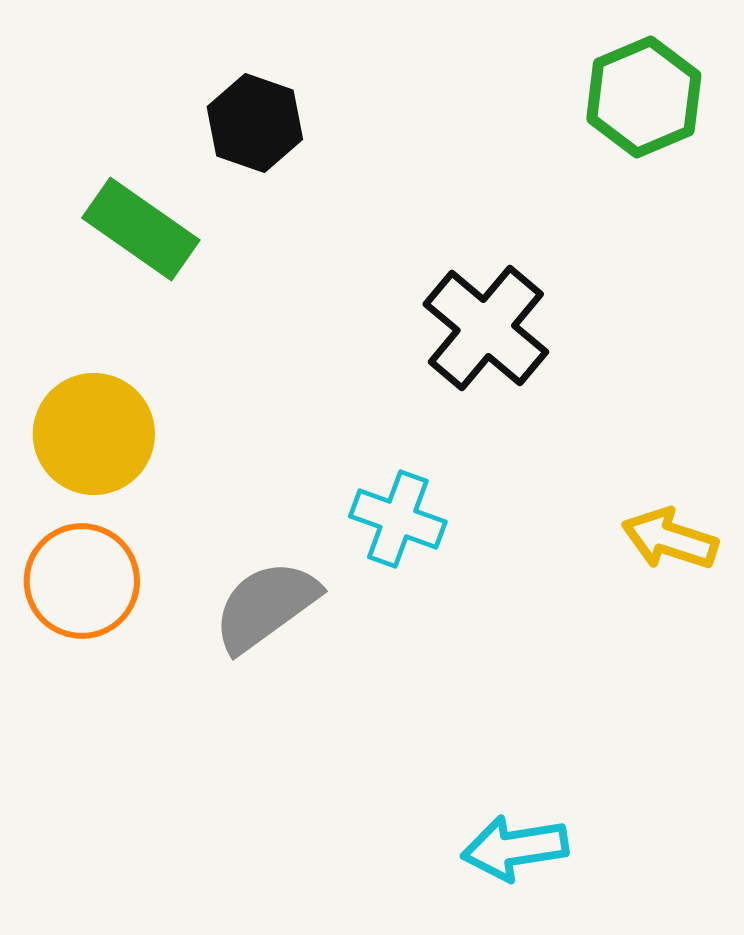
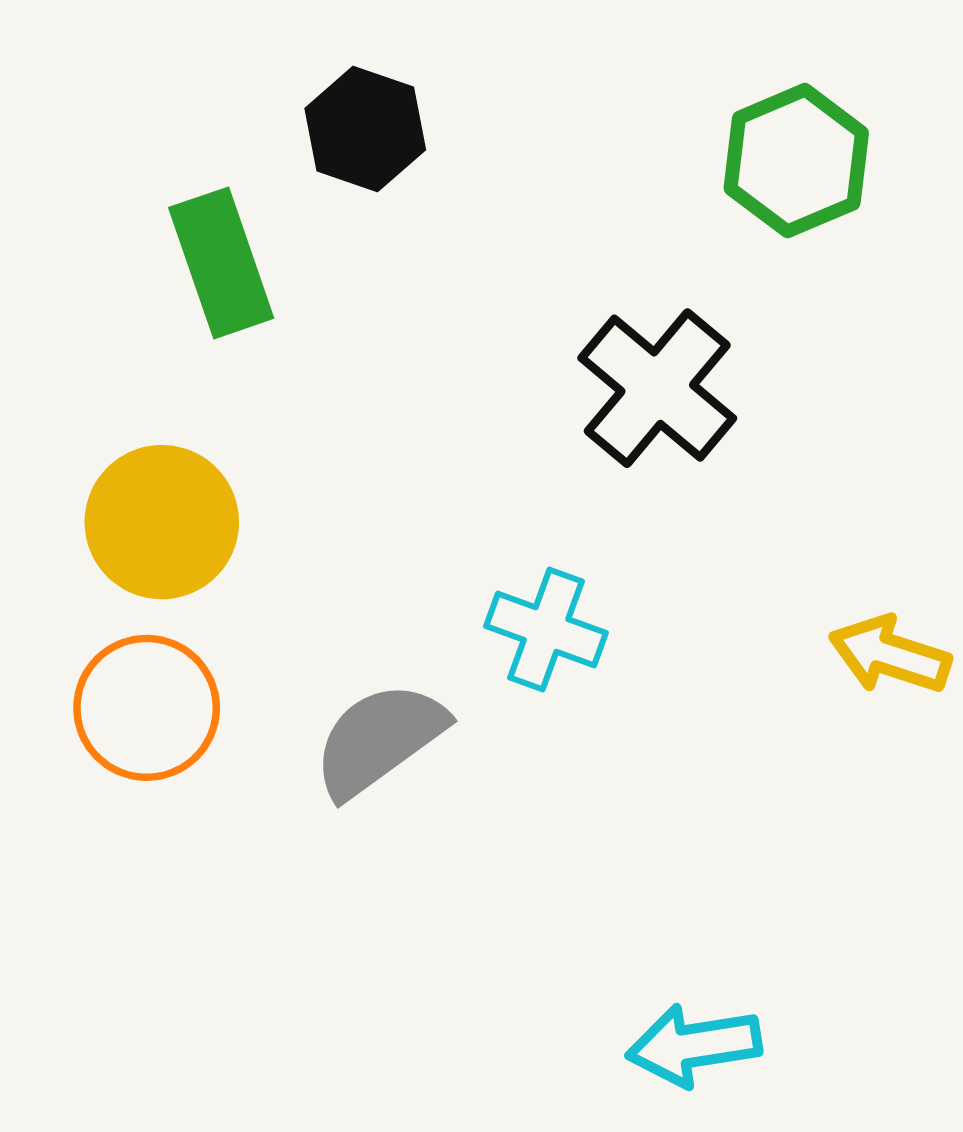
green hexagon: (644, 97) -> (796, 161), moved
green rectangle: (141, 229) -> (221, 263), turned 36

